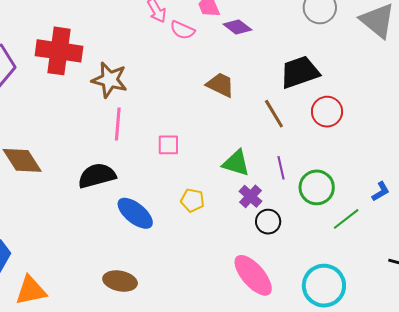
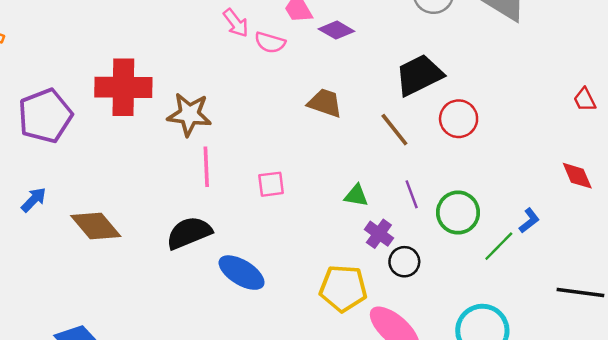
green triangle: (236, 163) -> (356, 196), size x0.7
blue L-shape: (381, 192) -> (529, 221), moved
yellow pentagon: (192, 200) -> (343, 288), moved, size x1.6

